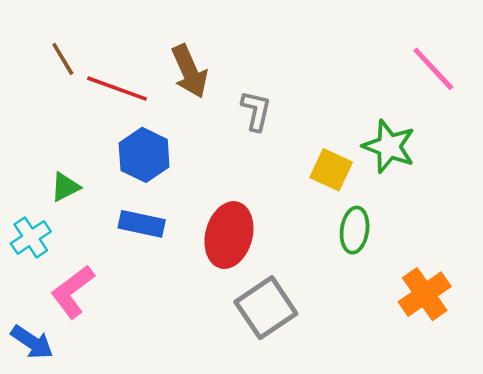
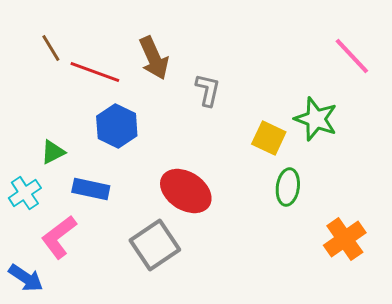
blue rectangle: (142, 224) -> (91, 189), moved
red ellipse: (229, 235) -> (186, 191), turned -72
gray square: (266, 308) -> (155, 245), moved

